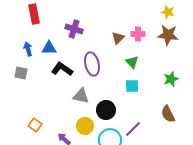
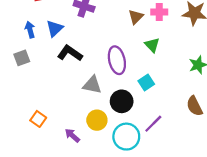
blue triangle: (49, 48) -> (55, 28), turned -42
purple ellipse: (92, 64) -> (117, 60), moved
gray square: (21, 73) -> (22, 58), turned -32
cyan square: (132, 86) -> (146, 83), moved, turned -32

